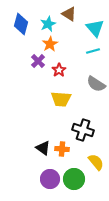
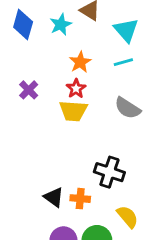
orange star: (50, 44) -> (80, 62), moved
purple cross: (38, 61) -> (29, 90), moved
yellow trapezoid: (61, 99) -> (73, 111), moved

